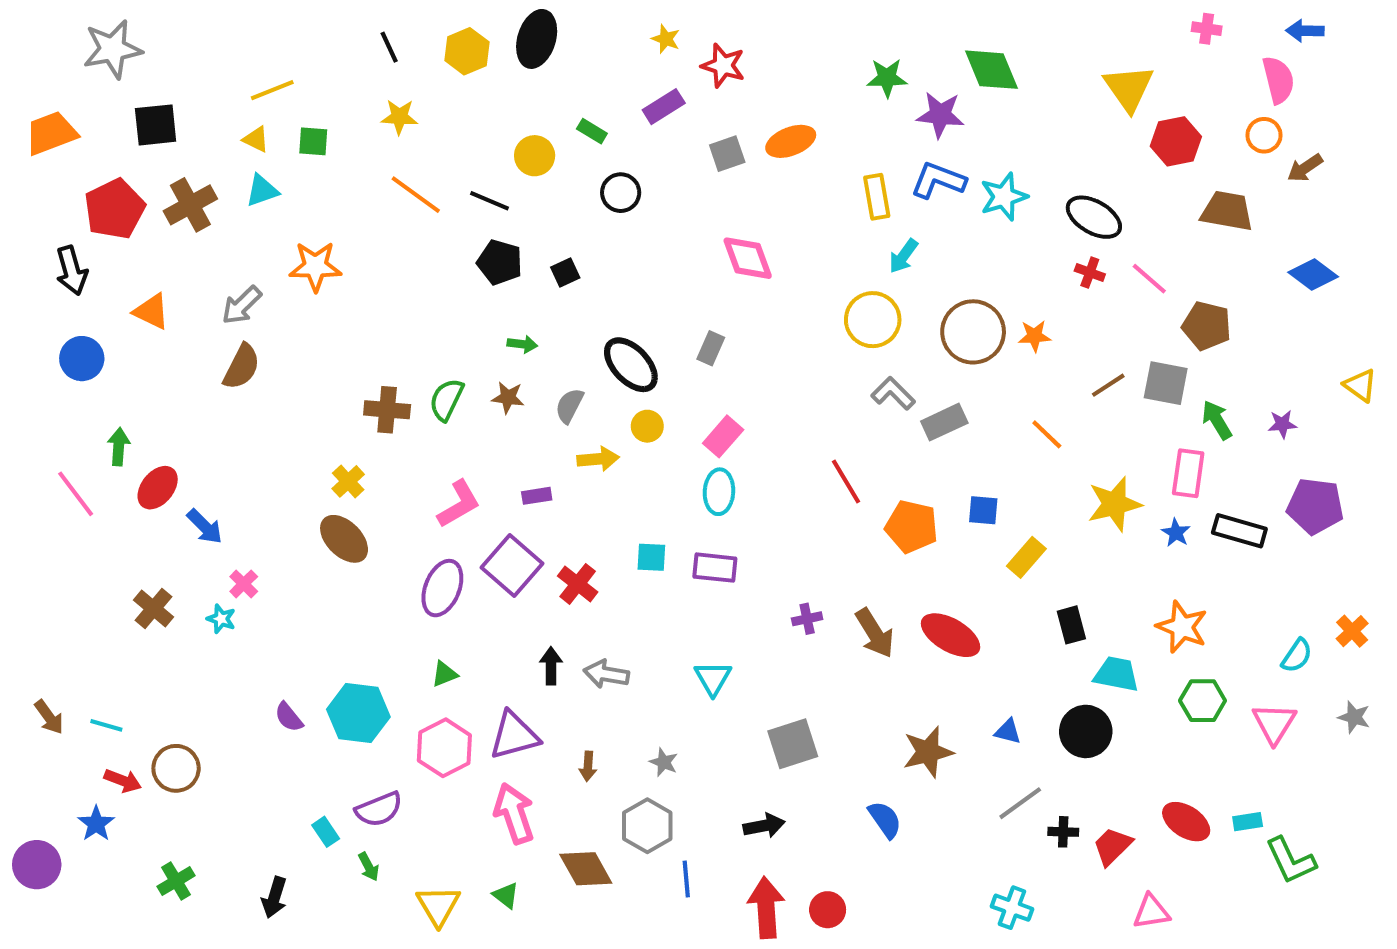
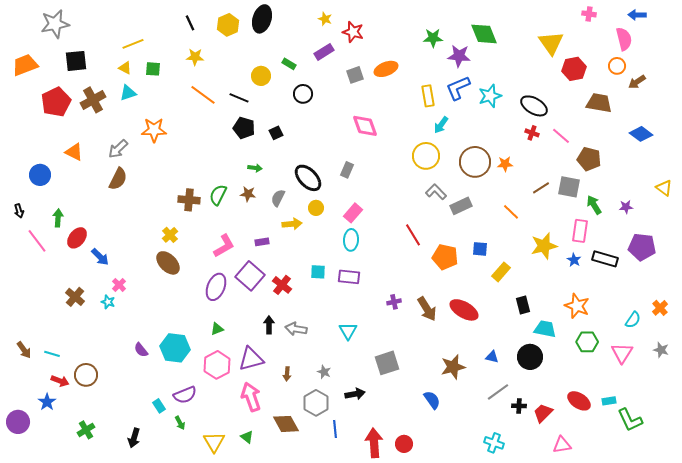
blue L-shape: (938, 180) -> (458, 88), turned -44
black arrow: (72, 270) -> (19, 211), moved, size x0.6
black arrow: (764, 826) -> (355, 394), moved

